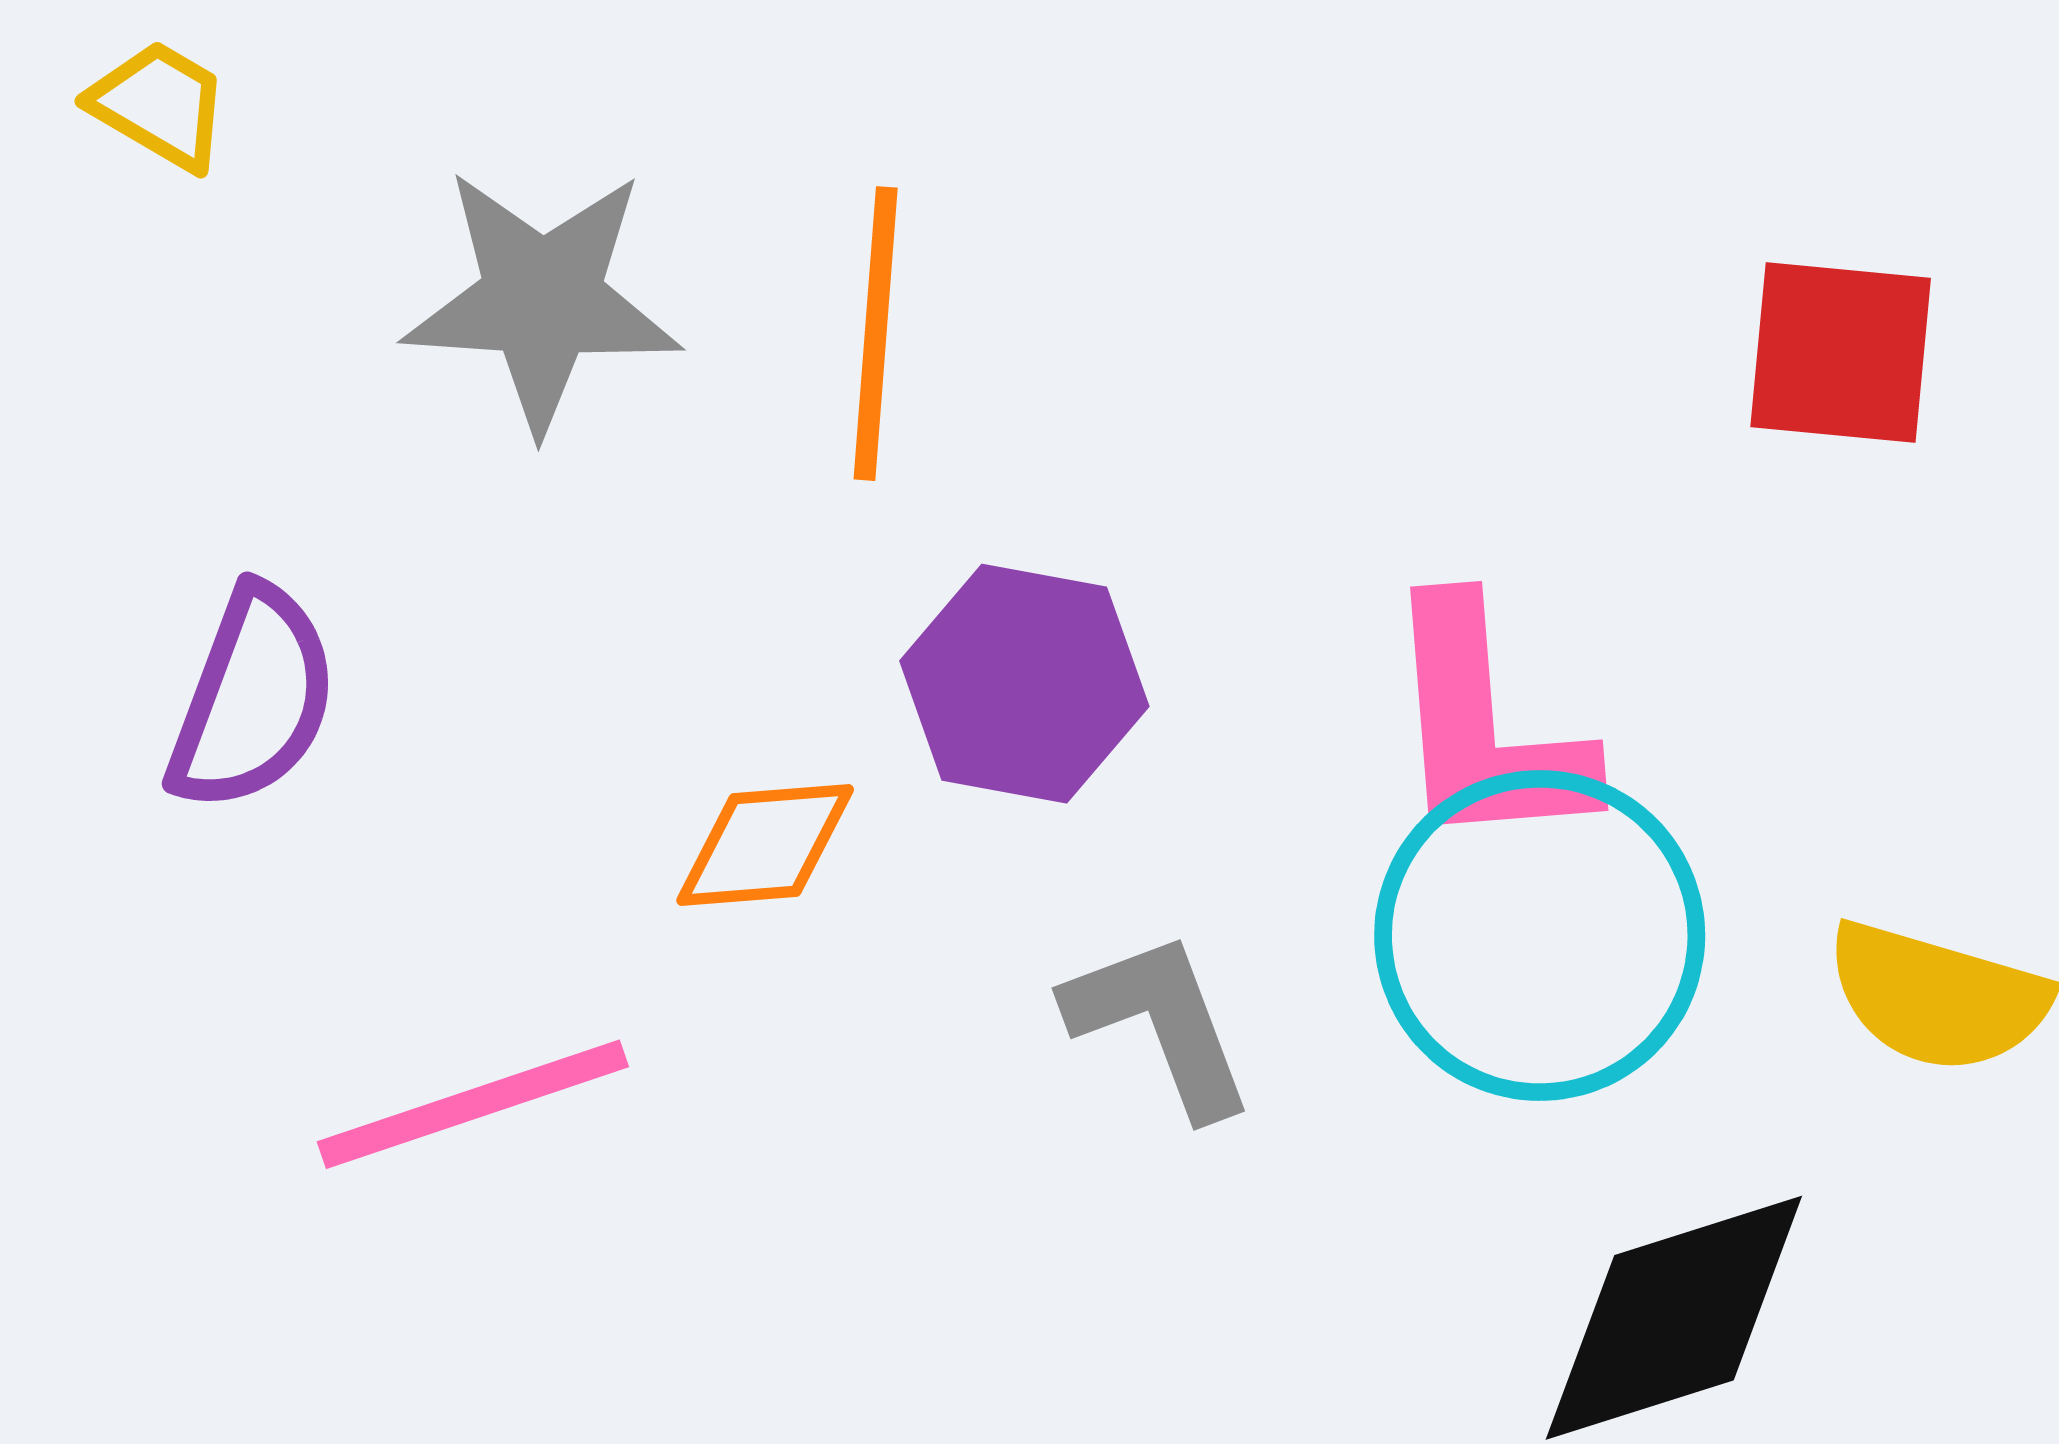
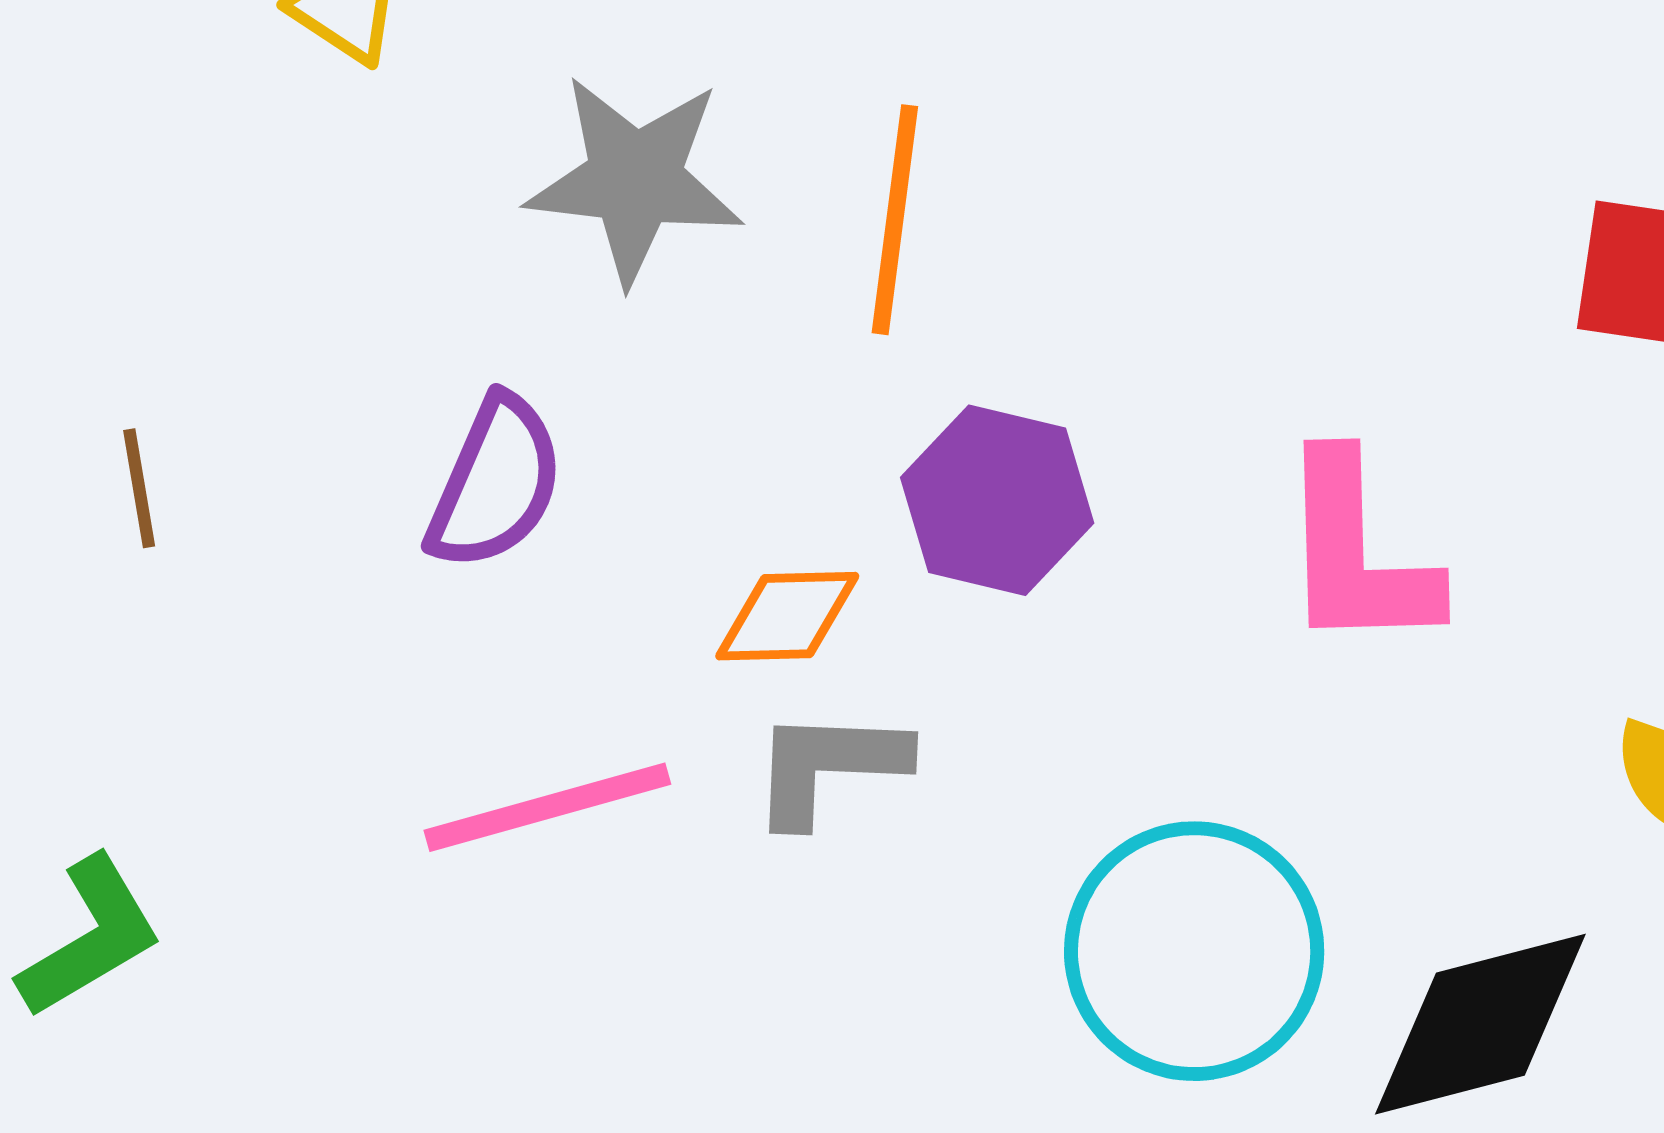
purple semicircle: (253, 699) -> (495, 483), moved
cyan circle: (1540, 935) -> (1194, 951), moved
gray L-shape: (1160, 1024) -> (829, 766), moved, turned -70

